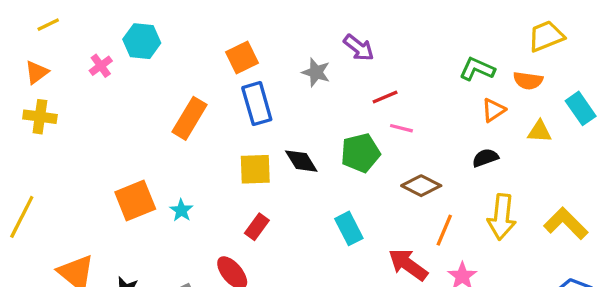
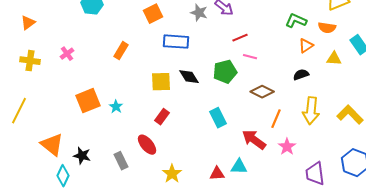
pink cross: (101, 66) -> (67, 54), moved
gray star: (316, 72) -> (199, 13), moved
blue rectangle: (257, 104) -> (176, 42), moved, turned -70
yellow cross: (40, 117) -> (30, 61), moved
orange rectangle: (189, 118) -> (121, 51), size x0.7

